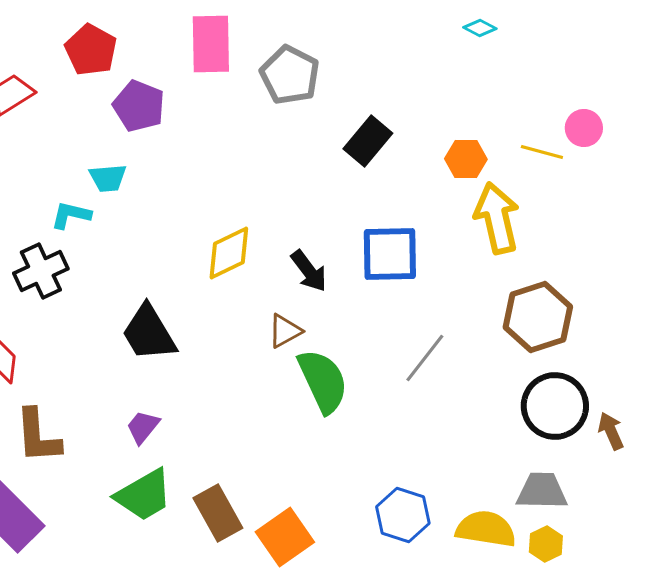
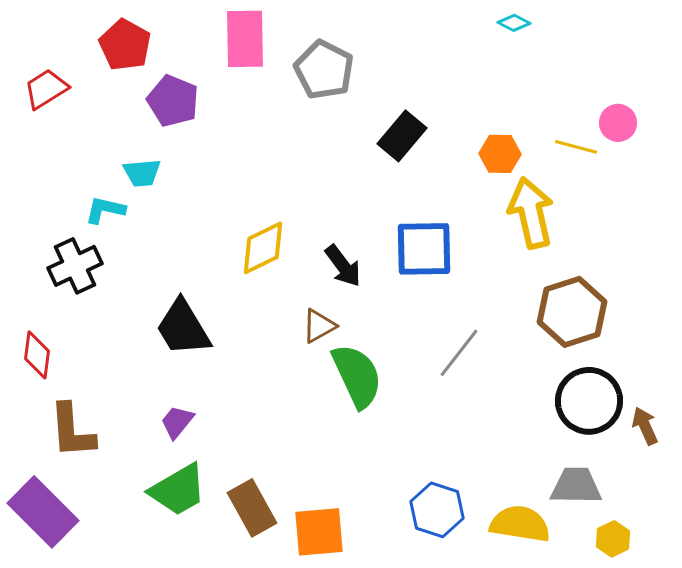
orange square: (285, 537) -> (319, 532), turned 30
yellow hexagon: (546, 544) -> (613, 539), moved

